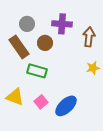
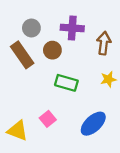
green rectangle: (37, 71) -> (66, 83), moved
yellow triangle: (15, 97) -> (17, 131), moved
blue ellipse: (66, 106) -> (93, 124), moved

